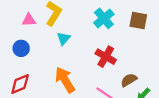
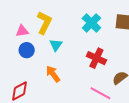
blue circle: (21, 48) -> (27, 50), moved
orange arrow: (65, 80) -> (53, 74), moved, size x0.7

